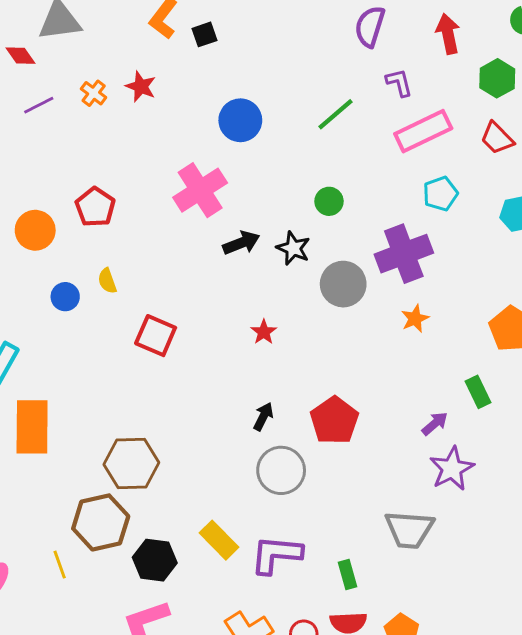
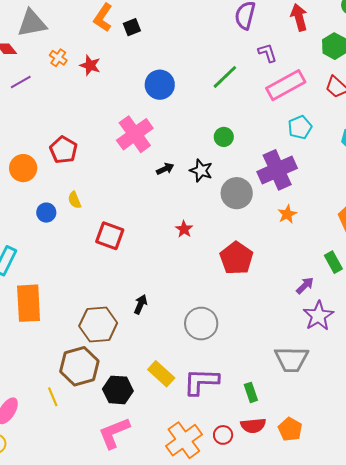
orange cross: (94, 93) -> (58, 58), moved
black arrow: (241, 243) -> (165, 169), size x0.7
black arrow: (263, 417) -> (141, 304), moved
red pentagon: (334, 420) -> (236, 258), moved

